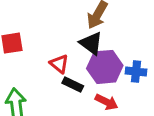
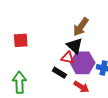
red triangle: (59, 64) -> (68, 58), moved, turned -32

